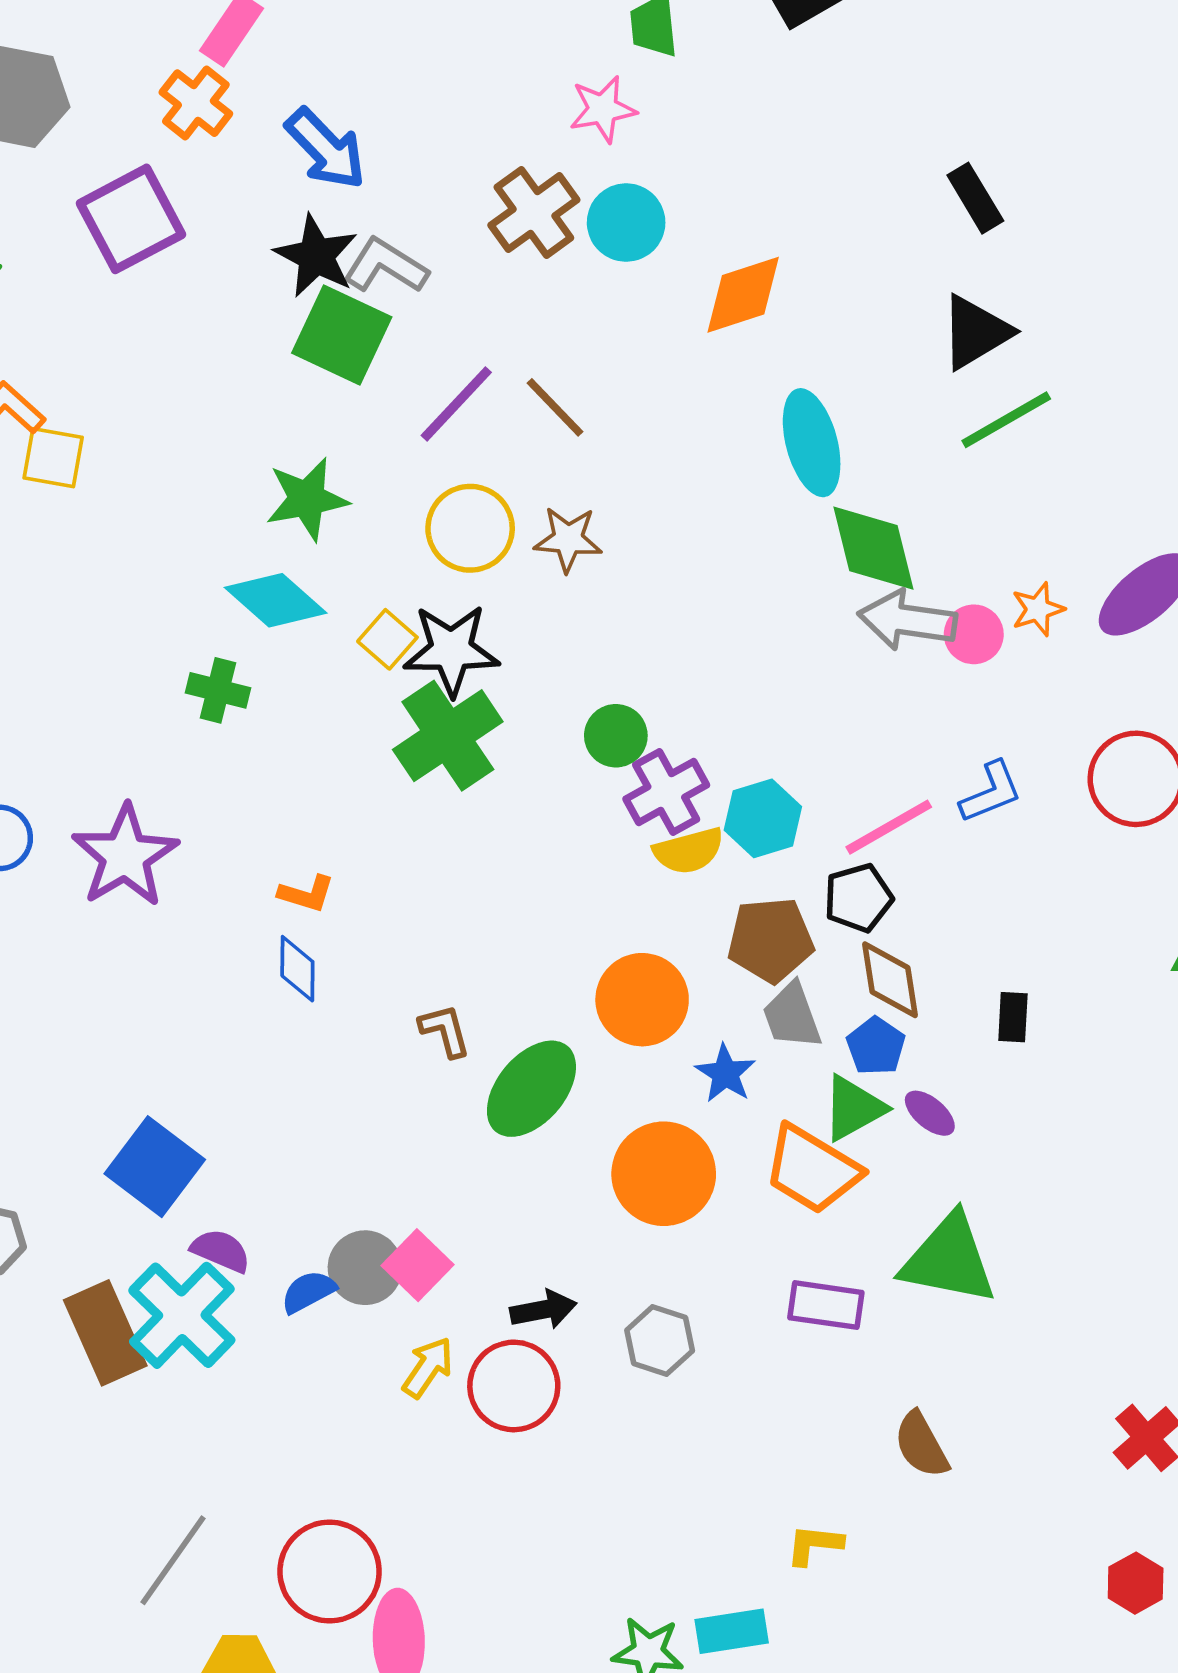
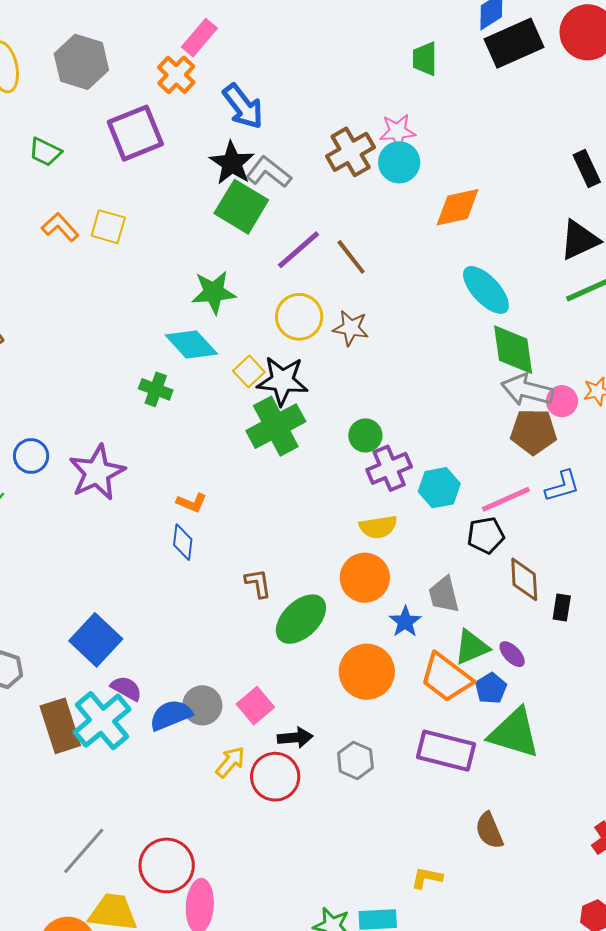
pink star: (603, 109) -> (398, 131), moved
cyan ellipse: (812, 443) -> (486, 290), turned -34
yellow square: (53, 458) -> (108, 227), moved
yellow semicircle: (689, 851) -> (378, 527), moved
brown pentagon: (771, 940) -> (533, 432), moved
brown diamond: (890, 980) -> (524, 579), moved
blue pentagon: (876, 1046) -> (491, 688), moved
pink square: (417, 1265) -> (255, 706), moved
blue semicircle: (308, 1292) -> (171, 715), size x1.4
purple rectangle: (826, 1305) -> (446, 751), size x1.4

